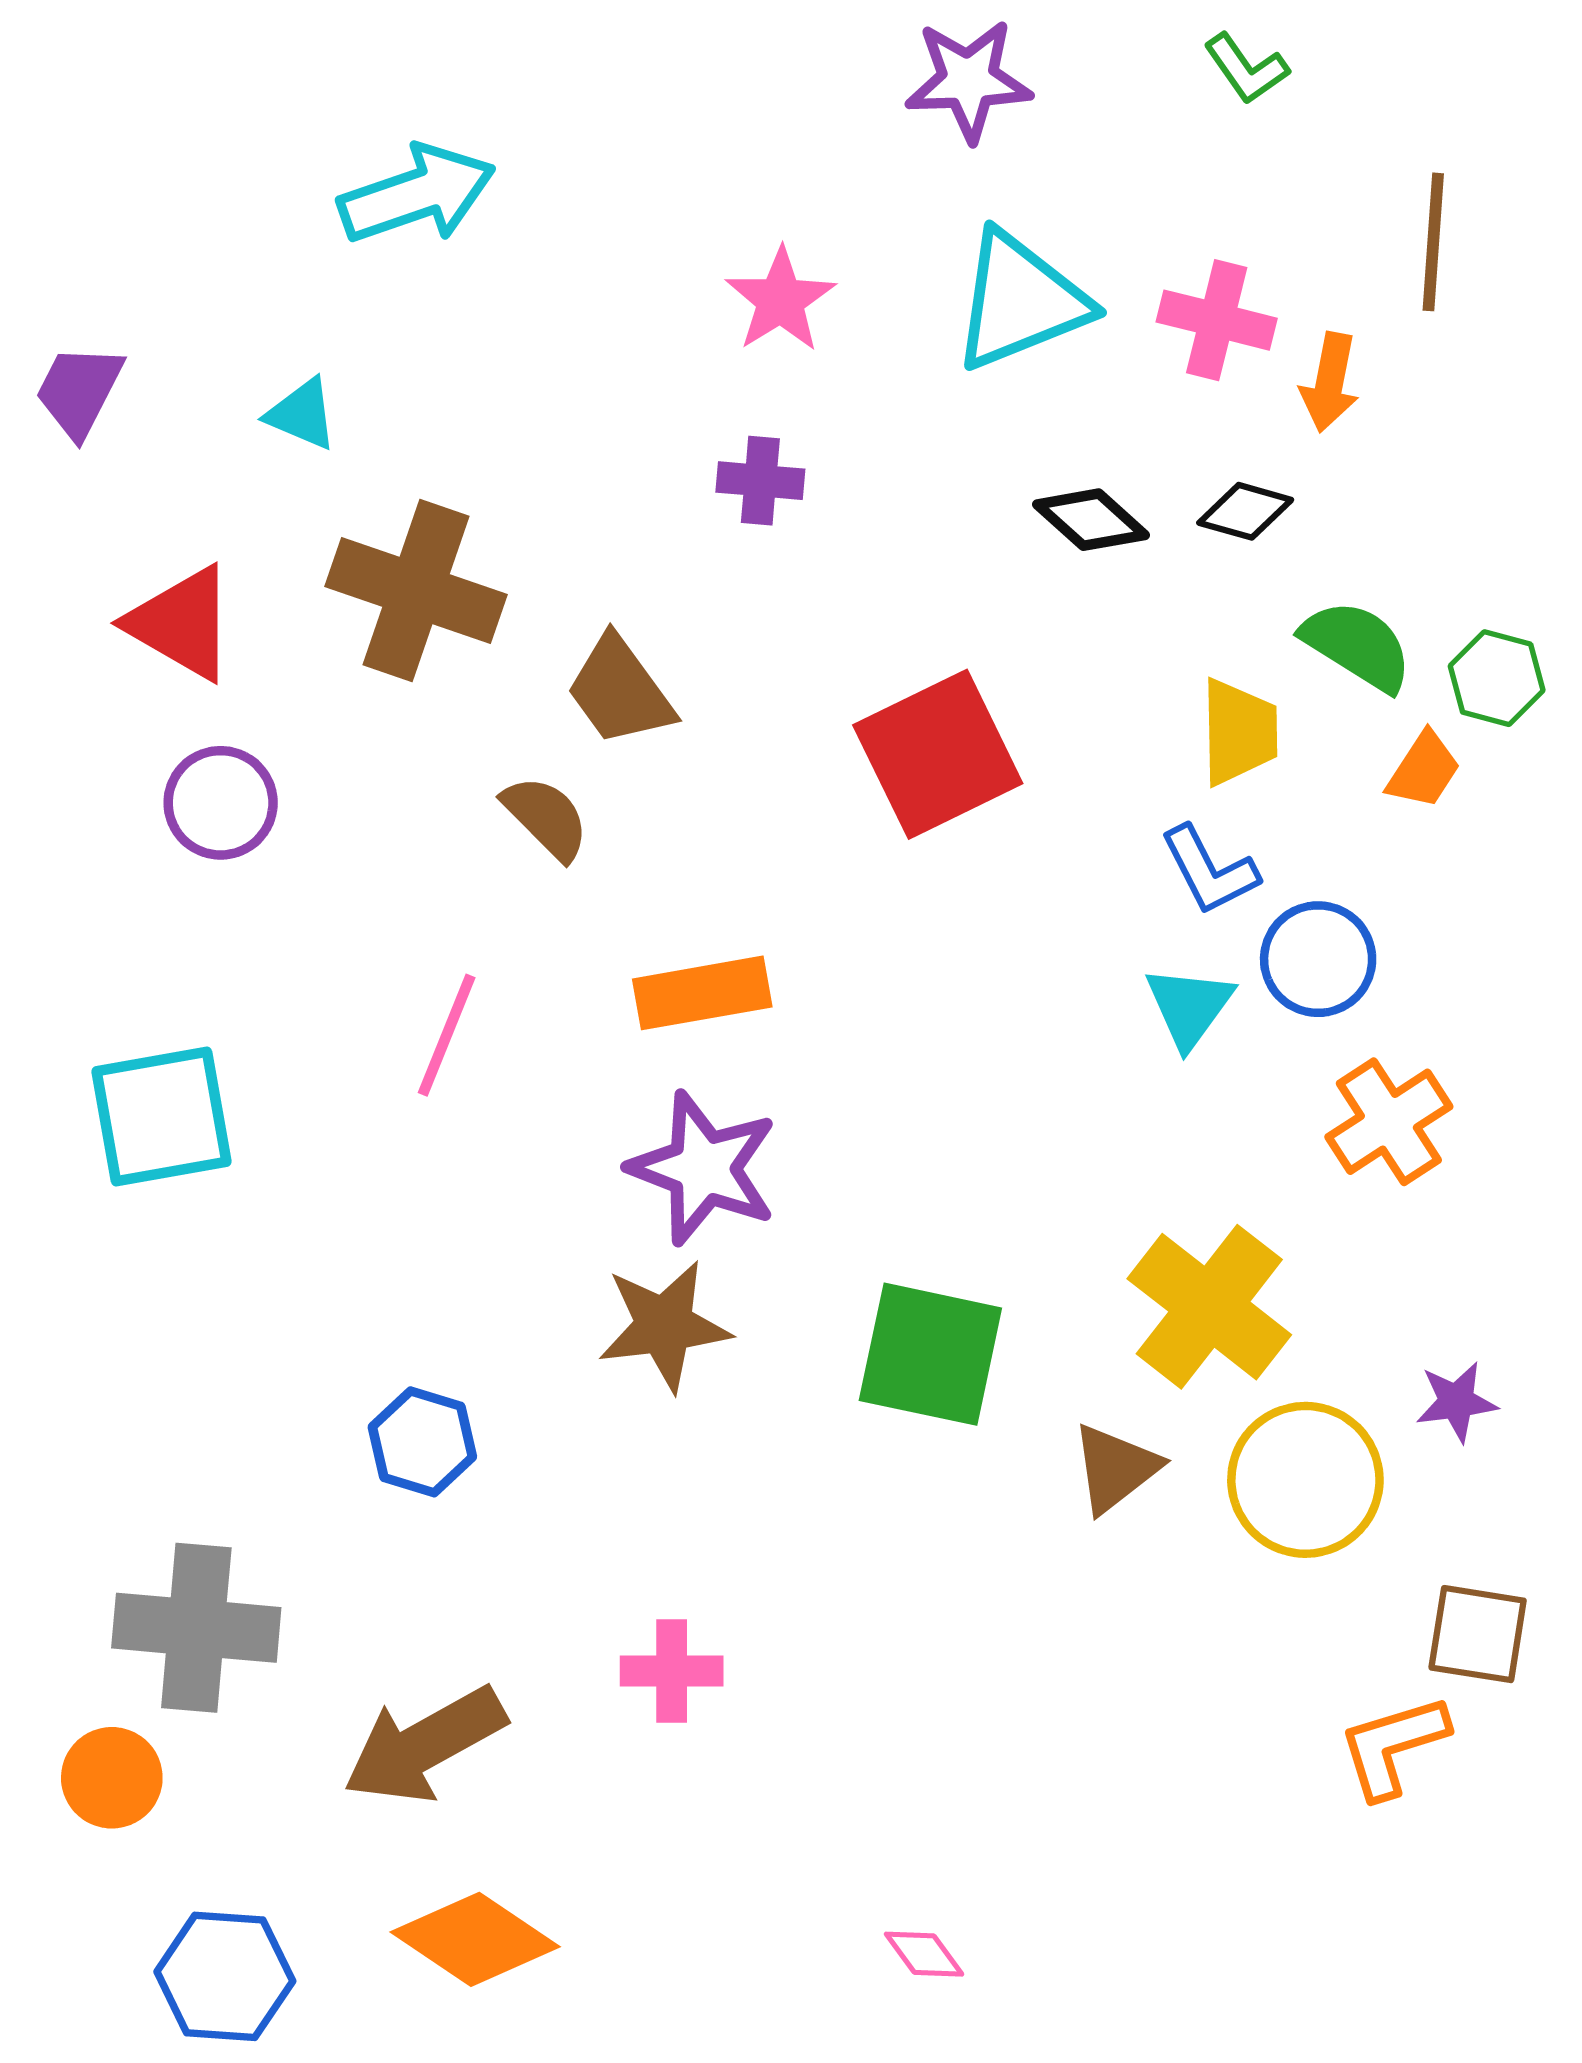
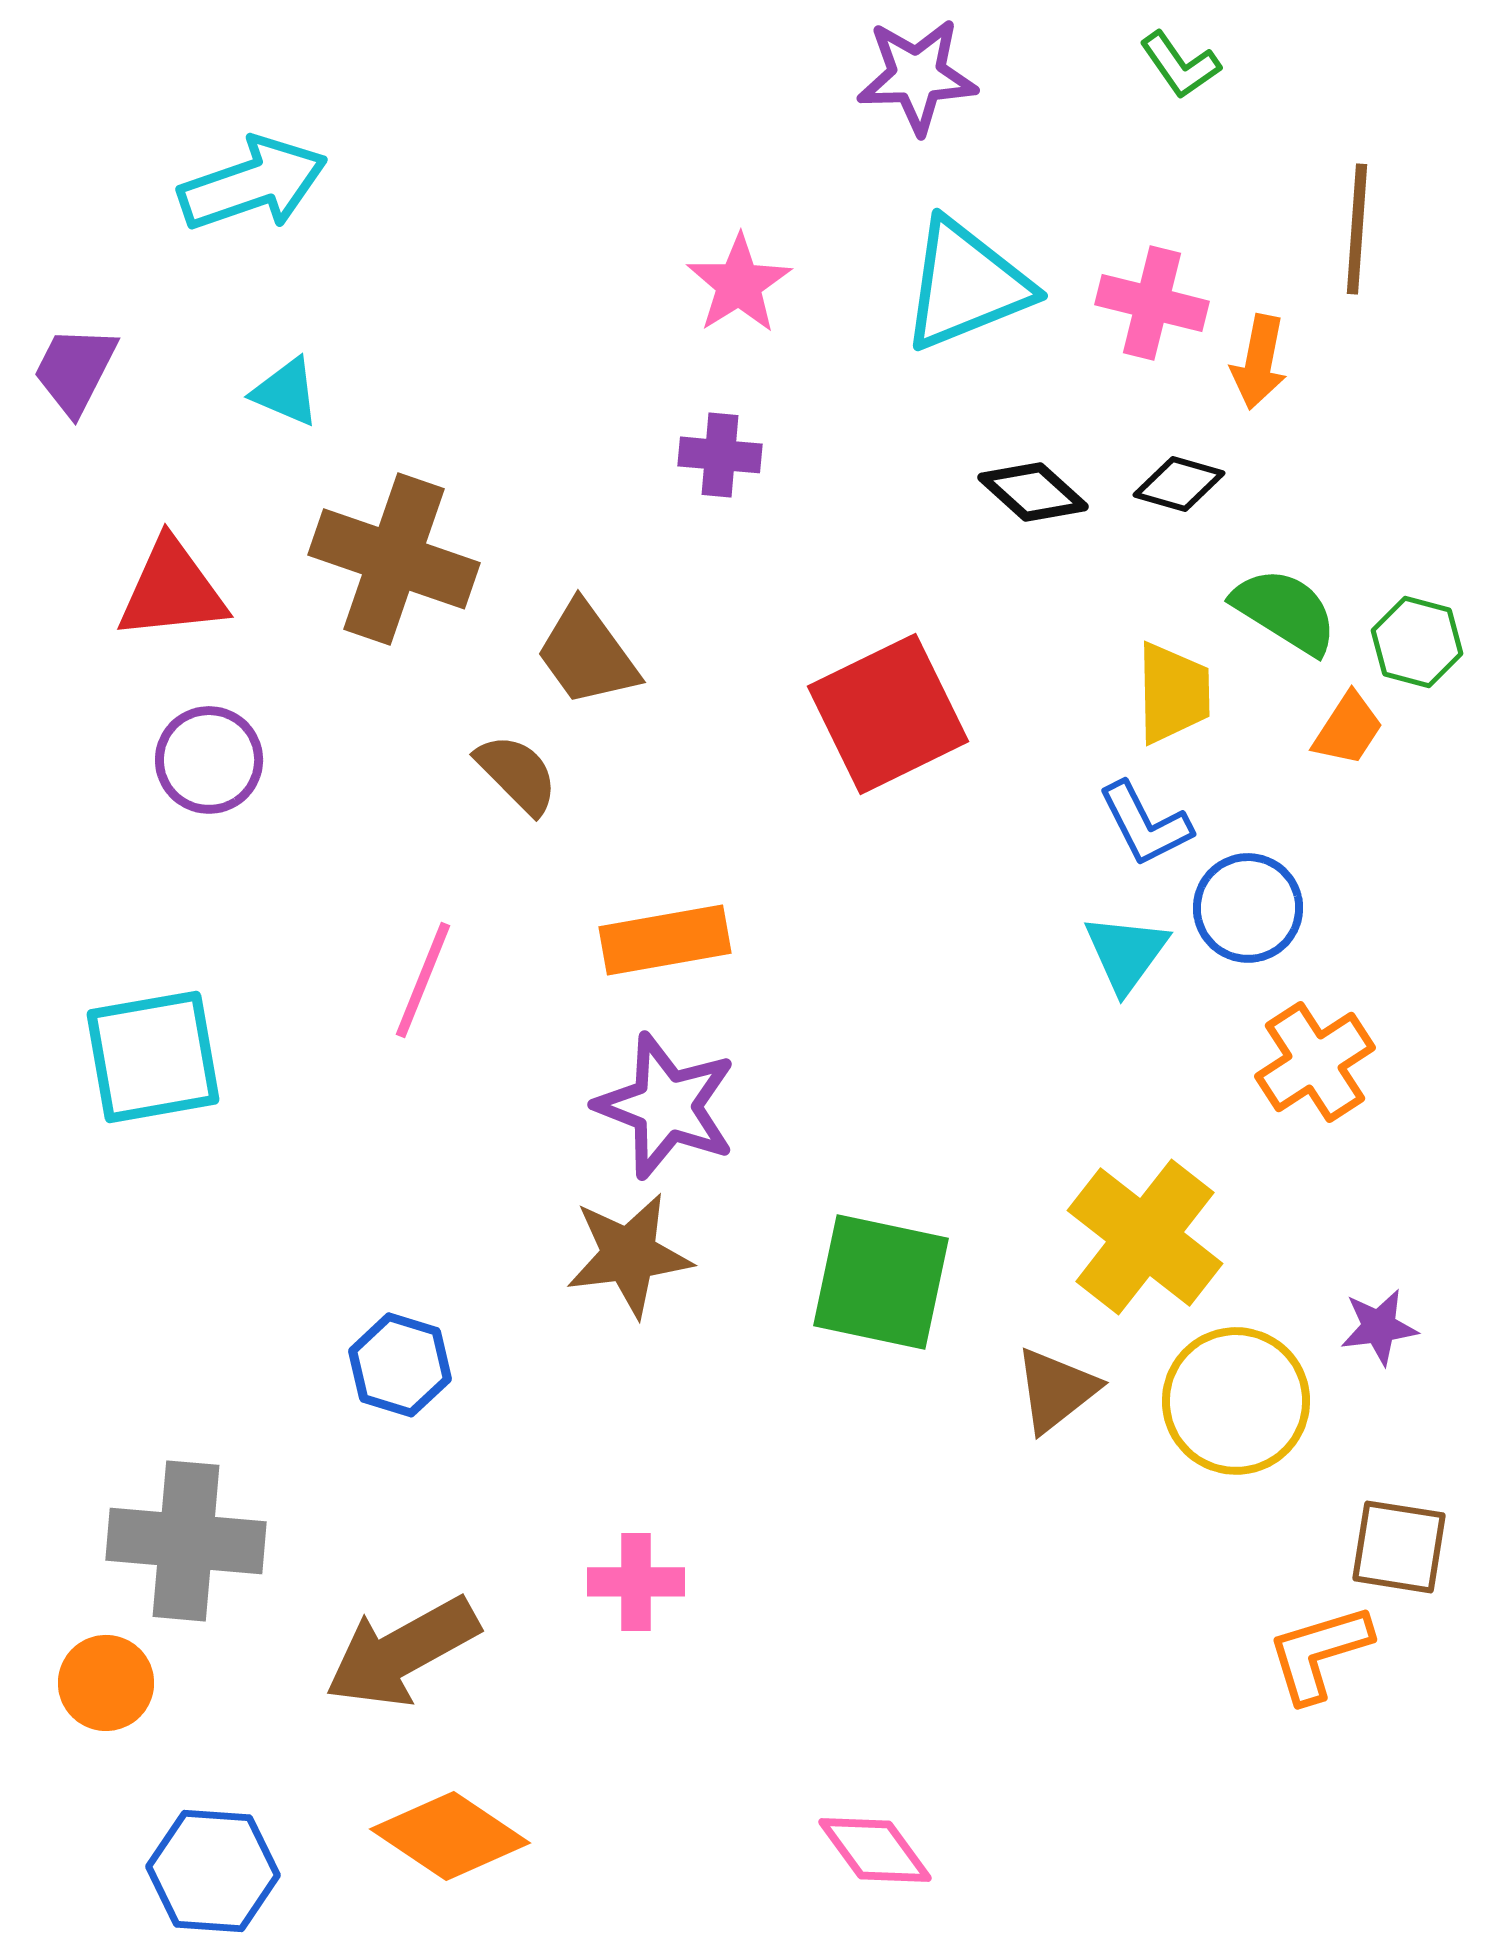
cyan arrow: (417, 194) -> (253, 184), moved
red triangle: (182, 623) -> (172, 590), turned -36
pink diamond: (924, 1954) -> (875, 1850), size x1.5

